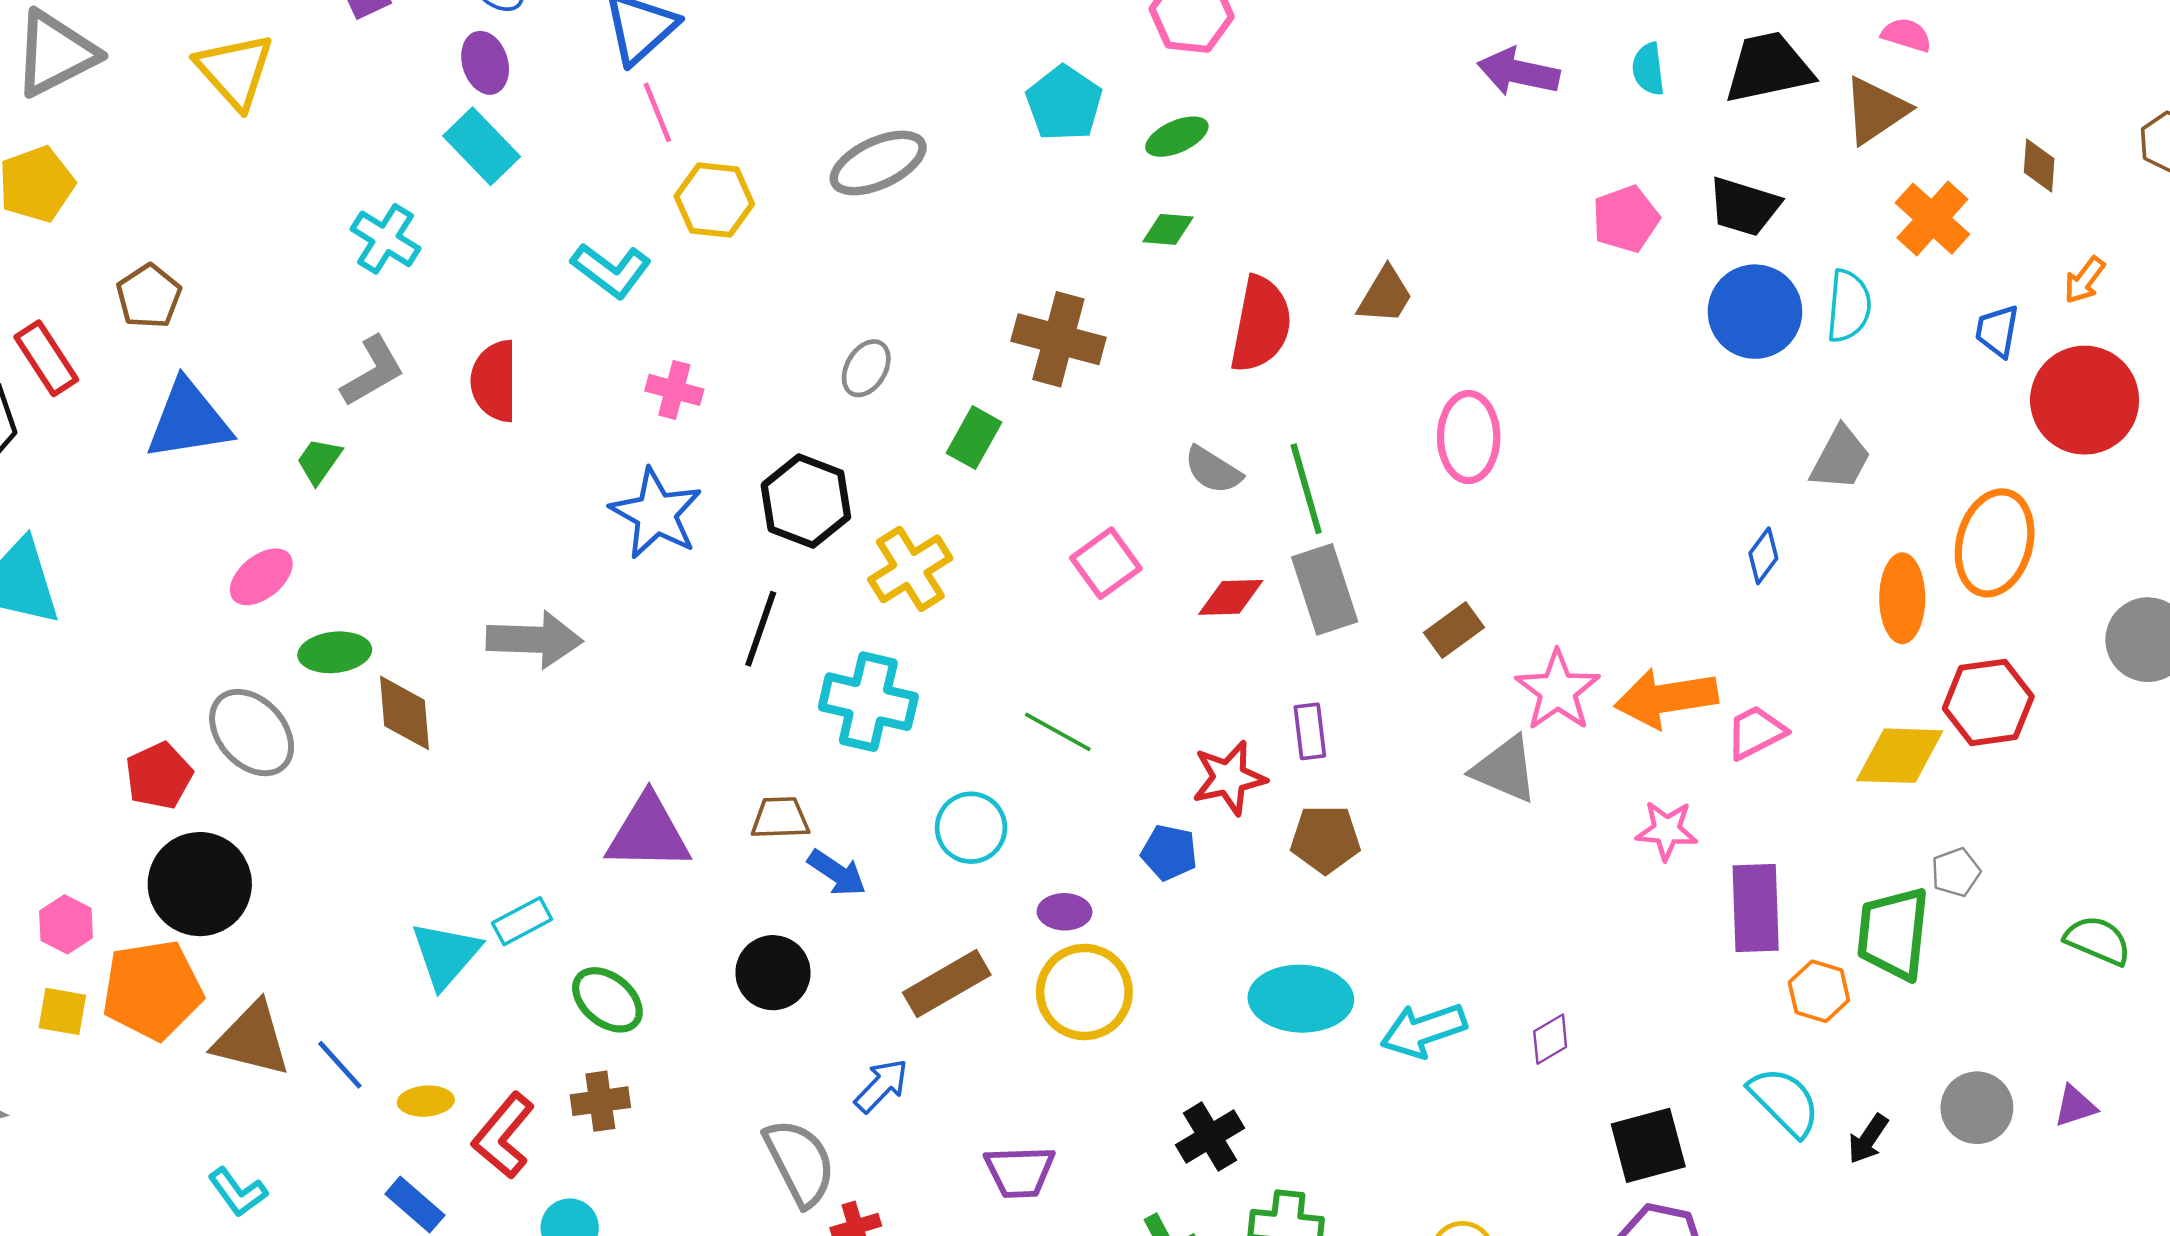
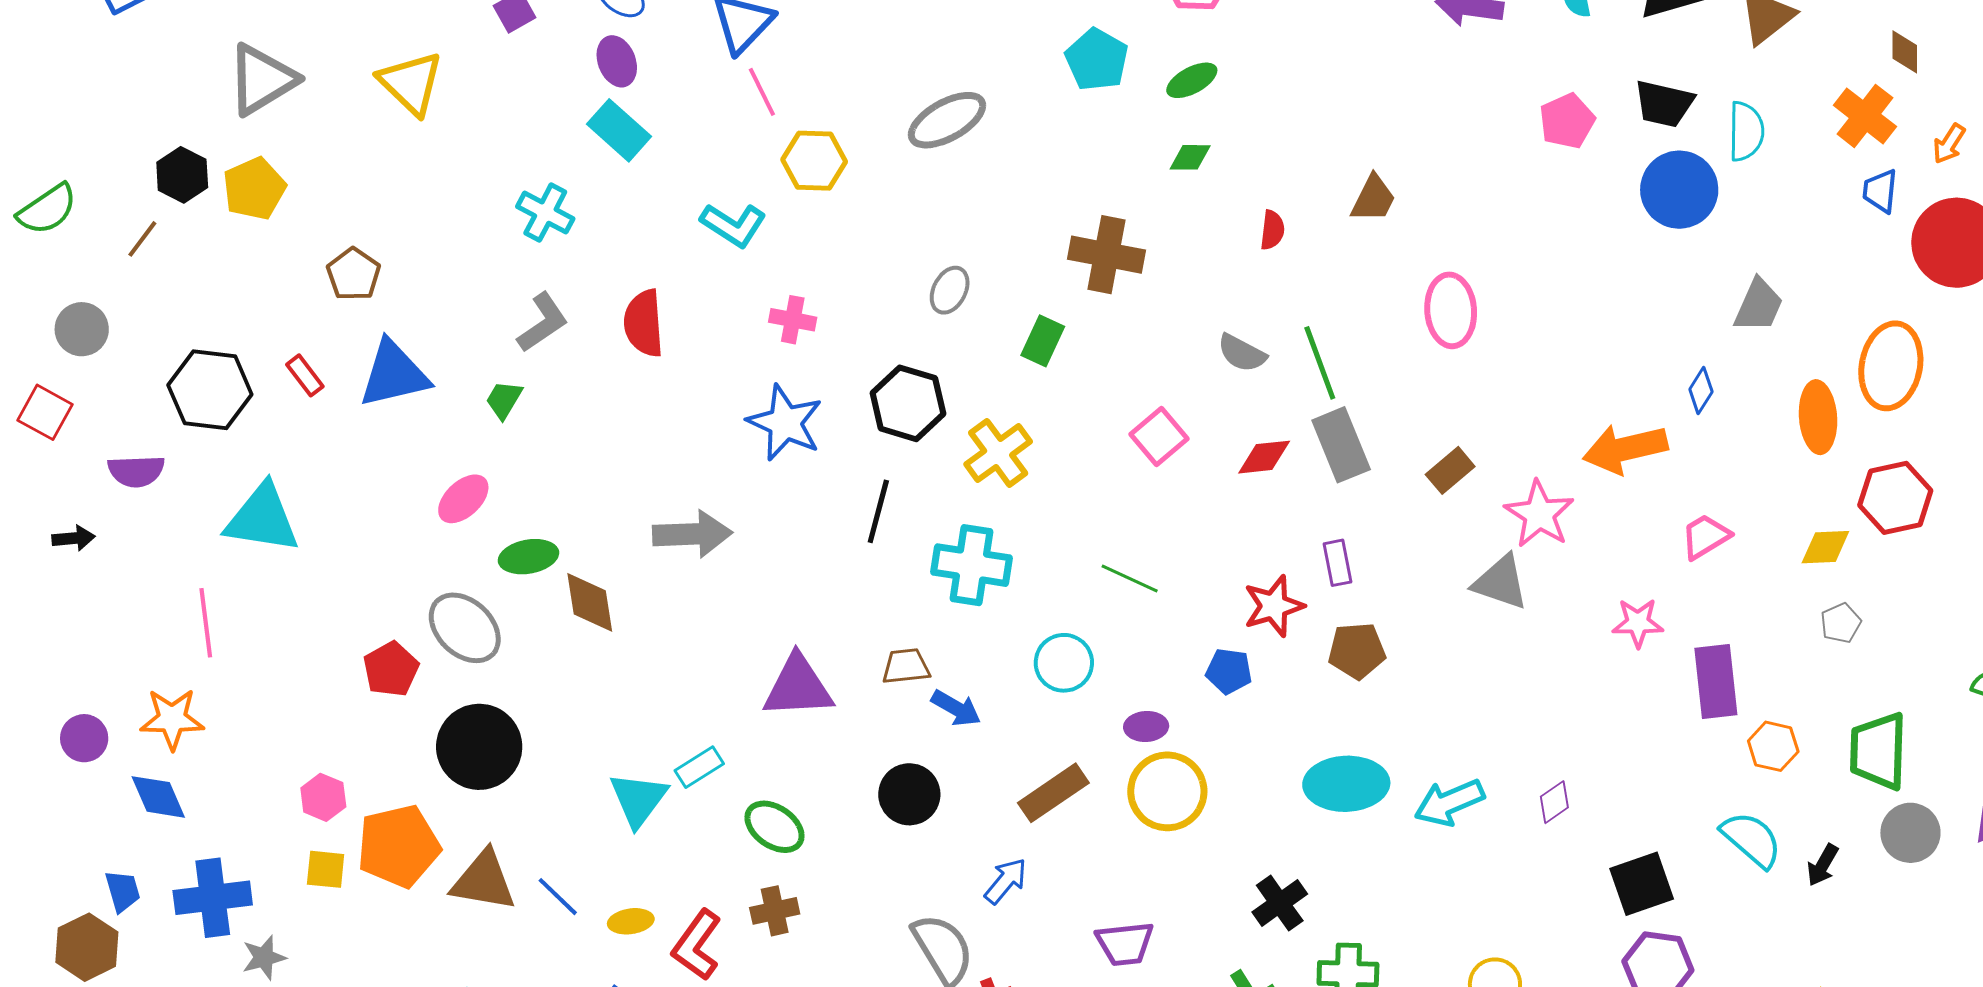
orange cross: (1932, 219) -> (1865, 116), moved
cyan semicircle: (1849, 306) -> (1746, 131), moved
red semicircle: (1261, 324) -> (1272, 230), size x0.5
red rectangle: (46, 358) -> (305, 375), moved, size x0.7
orange arrow: (1666, 698) -> (1625, 449), moved
yellow diamond: (1900, 756) -> (1825, 547), size x0.7
gray pentagon: (1956, 872) -> (1841, 623), moved
black circle: (200, 884) -> (479, 747), moved
green trapezoid: (1893, 933) -> (1878, 751), moved

